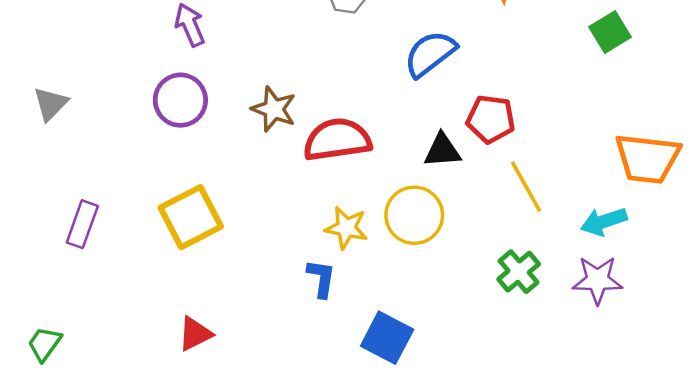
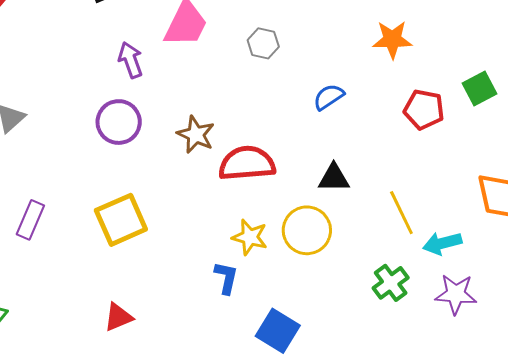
blue semicircle: (430, 54) -> (329, 97), size x0.7
red pentagon: (491, 119) -> (424, 109), moved
cyan arrow: (604, 221) -> (442, 243), moved

